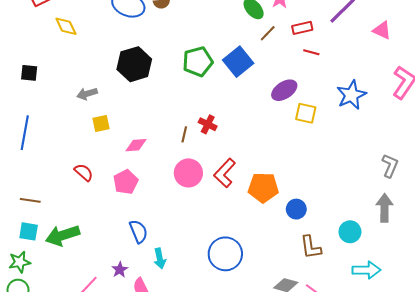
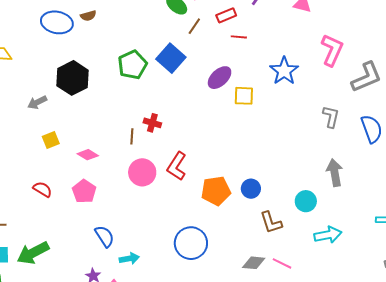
gray arrow: (87, 94) -> (37, 102), moved
pink diamond: (136, 145) -> (88, 155), turned 45
gray L-shape: (390, 166) -> (331, 117), moved
orange pentagon: (263, 188) -> (216, 191), moved
cyan arrow: (160, 258) -> (129, 259), turned -78

